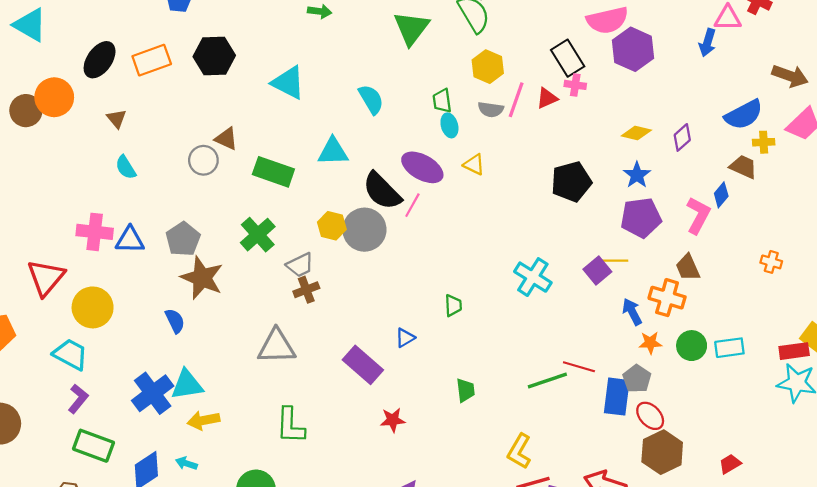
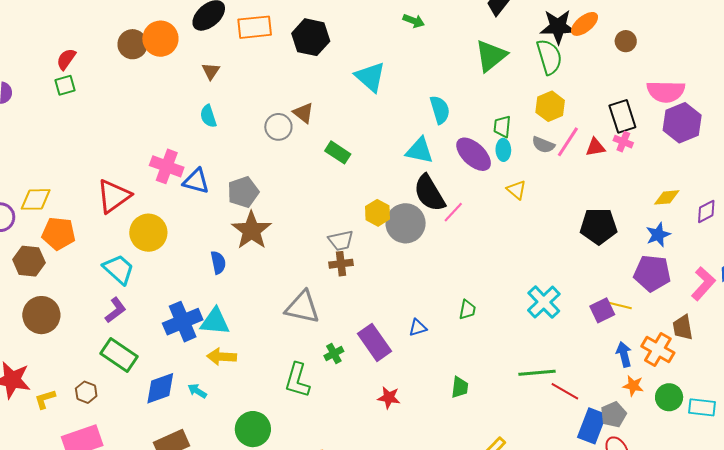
yellow diamond: (636, 133) -> (667, 197), turned -32
cyan triangle: (333, 151) -> (420, 151), moved
purple ellipse: (422, 167) -> (474, 154), moved
green rectangle: (273, 172) -> (338, 152), size x0.7
green cross: (258, 235) -> (334, 353), moved, size x0.6
green line: (547, 380) -> (537, 373), moved

